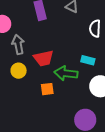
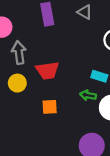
green arrow: (66, 73) -> (88, 95), moved, size x0.6

